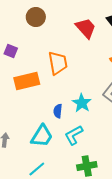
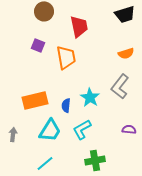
red trapezoid: (86, 28) -> (79, 26), moved, turned 30
purple square: (11, 51) -> (38, 45), moved
orange rectangle: (27, 81) -> (35, 100), moved

